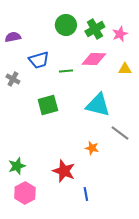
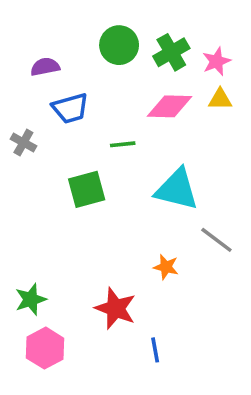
purple semicircle: (13, 37) -> (45, 67), moved
yellow triangle: (125, 69) -> (220, 99), moved
green line: (66, 71) -> (123, 144), moved

